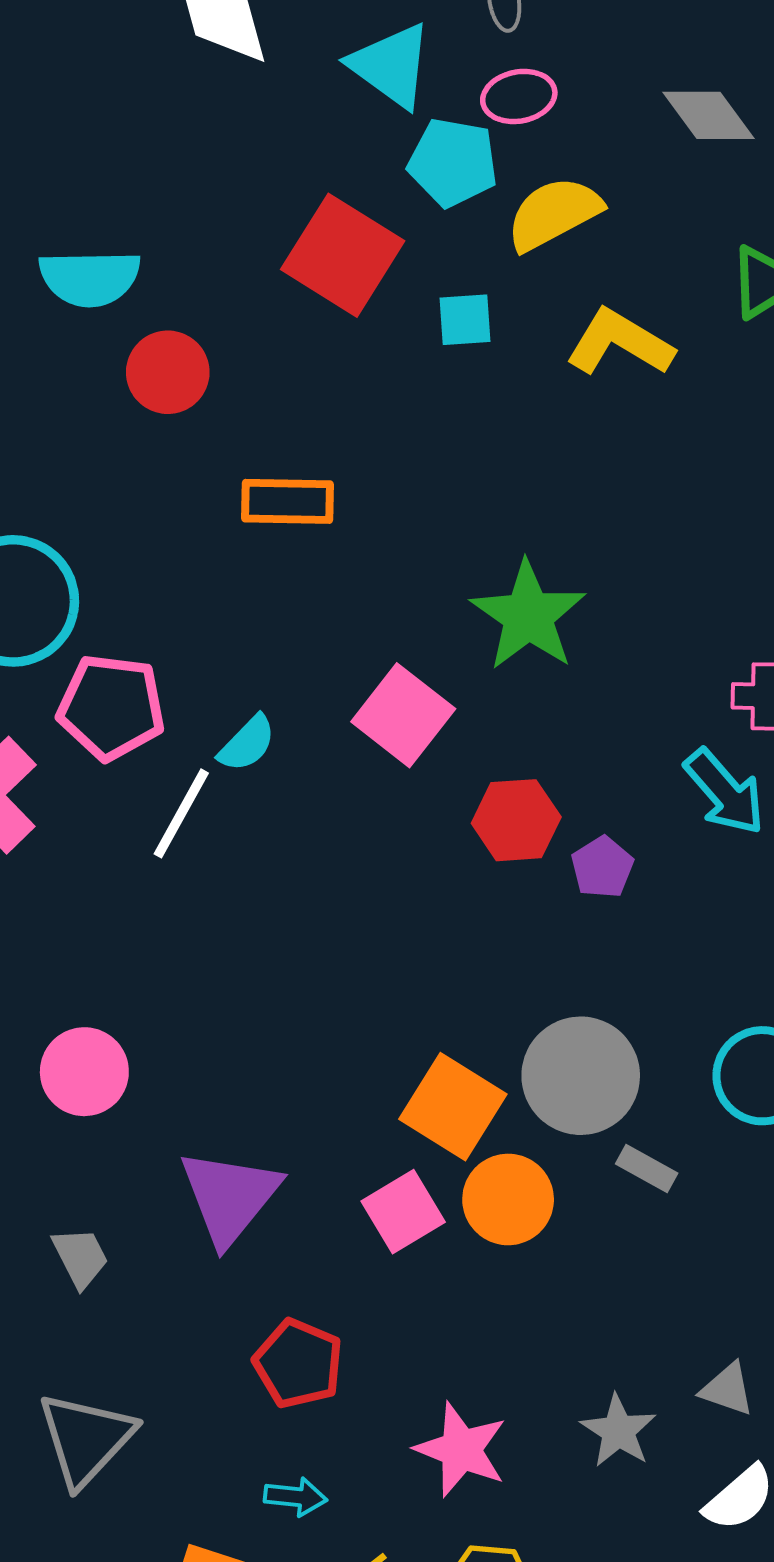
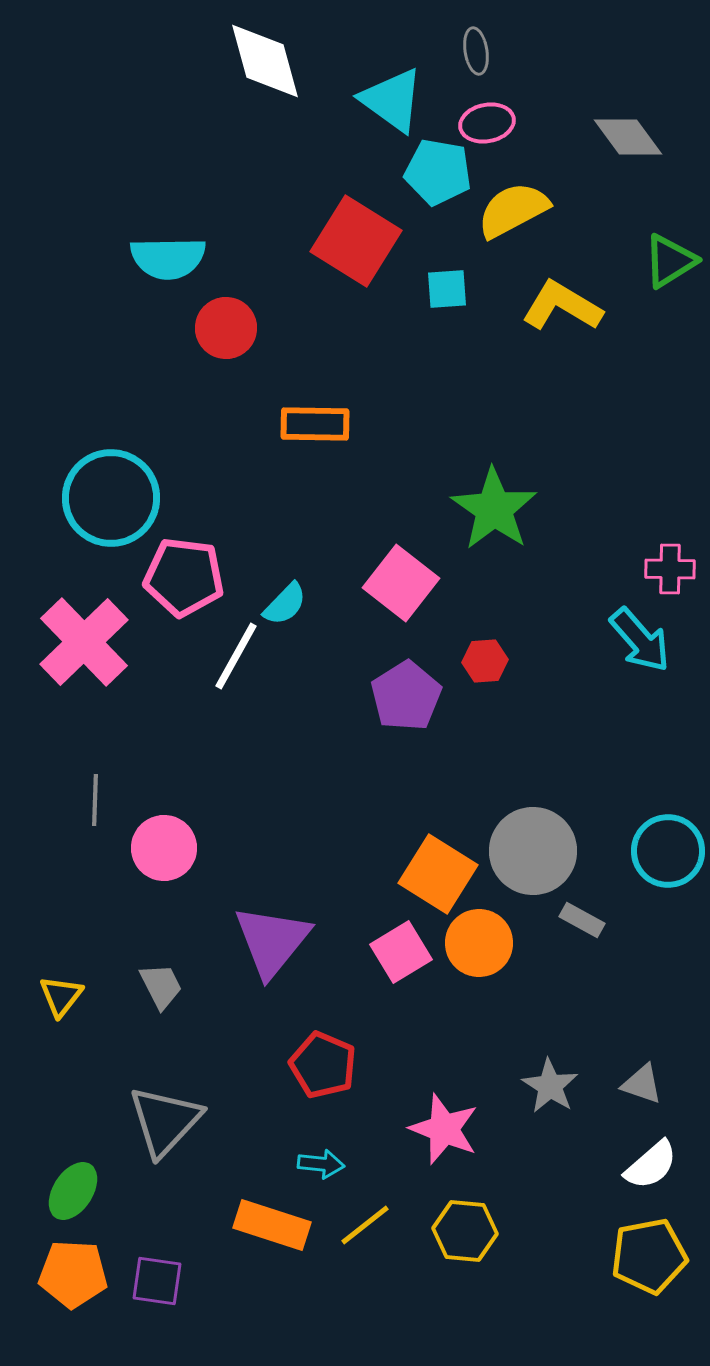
red hexagon: (516, 820) -> (485, 661), size x0.7
purple pentagon: (602, 867) -> (406, 696), moved, size x1.5
gray star: (618, 1431) -> (550, 1086), moved

